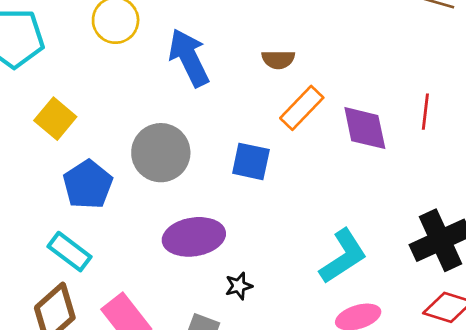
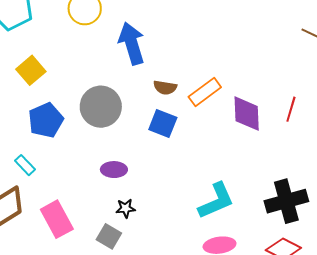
brown semicircle: (278, 59) -> (165, 88), moved
purple ellipse: (194, 237) -> (114, 170), size x0.6
cyan rectangle: (69, 252) -> (25, 165), size x0.7
black star: (239, 286) -> (126, 208), moved

